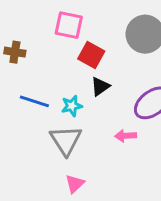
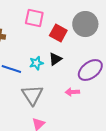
red square: (91, 55) -> (58, 33), moved
cyan star: (72, 106) -> (36, 63), moved

